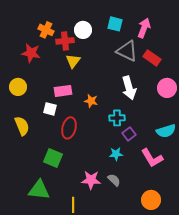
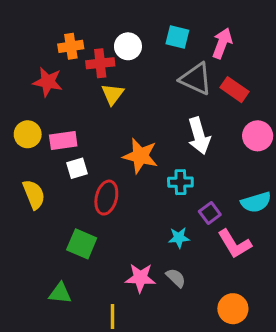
orange cross: (46, 30) -> (71, 46), turned -35
pink rectangle: (63, 91) -> (63, 140), moved
orange star: (91, 101) -> (140, 156), size x1.6
white square: (50, 109) -> (77, 168), turned -32
purple square: (129, 134) -> (210, 213), moved
green triangle: (39, 190) -> (60, 293), size x0.7

